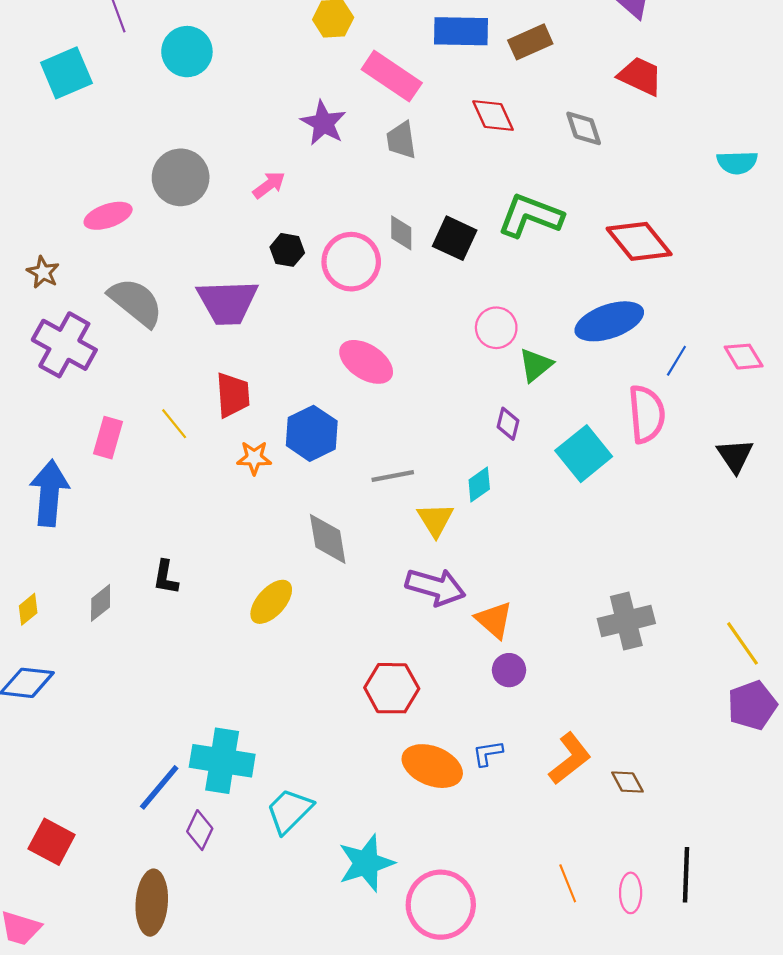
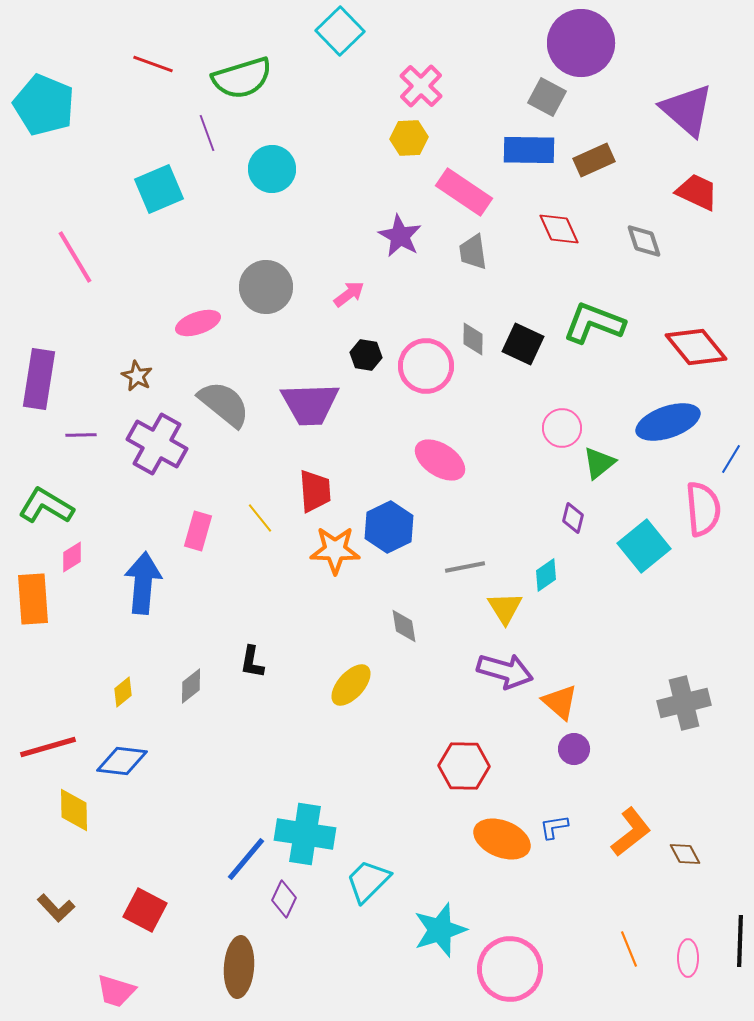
orange star: (254, 458) -> (335, 550), size x1.5
gray diamond: (328, 539) -> (404, 626), size x0.7

